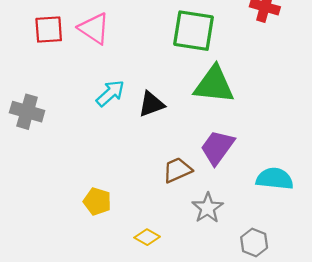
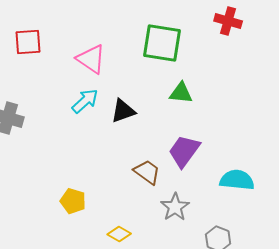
pink triangle: (94, 28) -> (91, 59), moved
green triangle: (214, 85) -> (181, 93), size x0.6
brown trapezoid: (177, 170) -> (147, 172), turned 60

